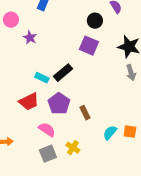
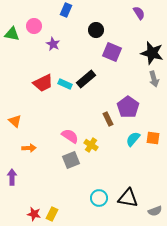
black circle: (95, 21) -> (96, 30), moved
red trapezoid: (29, 102) -> (43, 83), moved
purple pentagon: (59, 104) -> (128, 107), moved
yellow cross: (73, 148) -> (91, 145), moved

